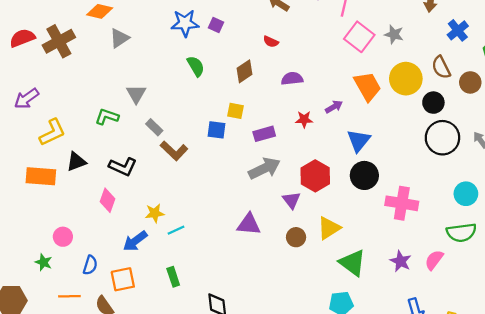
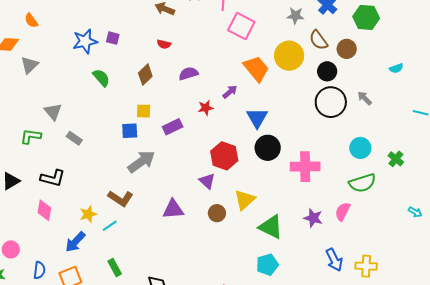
gray star: (394, 34) -> (295, 16), moved
black circle: (433, 103) -> (327, 71), moved
brown L-shape: (174, 151) -> (121, 198), moved
gray arrow: (264, 168) -> (141, 162), moved

